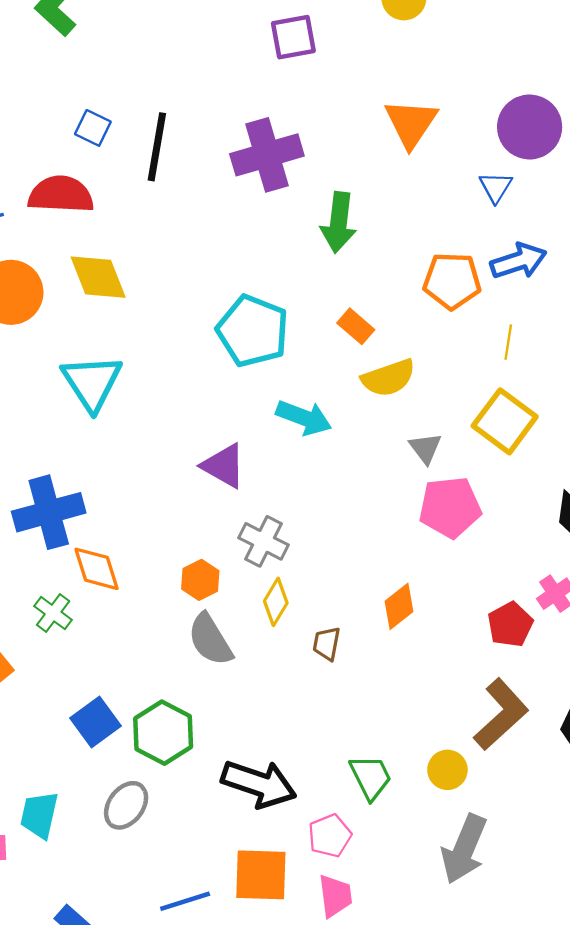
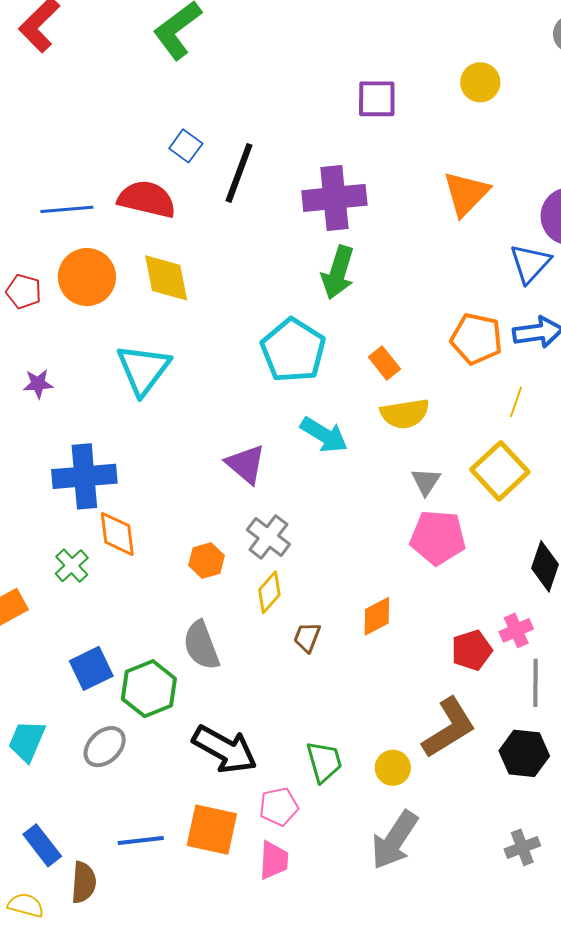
blue triangle: (496, 187) -> (530, 263), size x1.4
green arrow: (339, 222) -> (338, 272), moved
gray semicircle: (210, 640) -> (201, 645), moved

